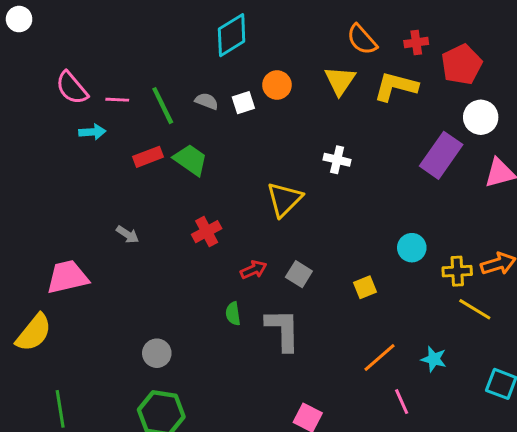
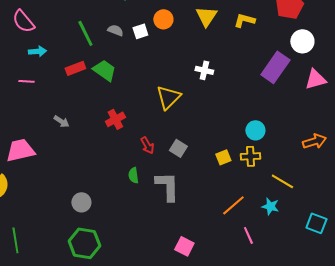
yellow L-shape: (396, 86) -> (244, 20), size x0.7
pink line: (117, 100) -> (26, 81), moved
red arrow: (254, 270) -> (147, 145), turned 84
yellow cross: (457, 271) -> (250, 156), moved
yellow line: (475, 309) -> (282, 181), moved

